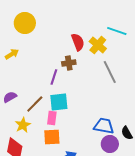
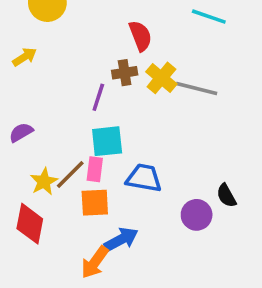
yellow cross: (98, 45) -> (161, 78), moved
gray line: (110, 72) -> (197, 89), turned -50
brown line: (35, 104) -> (70, 175), moved
blue trapezoid: (104, 126) -> (144, 178), moved

